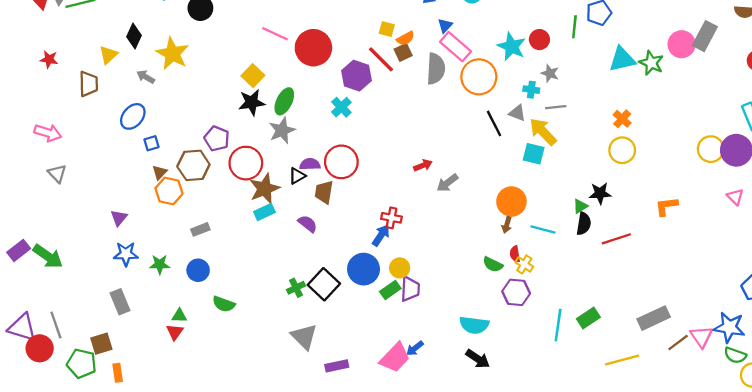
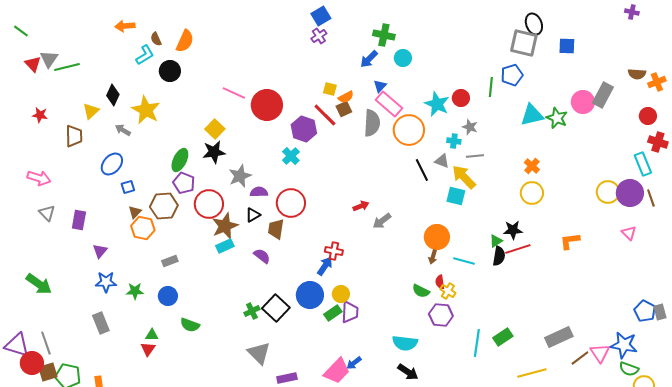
green ellipse: (284, 101) -> (180, 160), moved
purple semicircle: (310, 164) -> (259, 192), moved
red line: (616, 239) -> (518, 249), moved
purple rectangle: (19, 250) -> (79, 220), moved, turned -42
brown square: (101, 344) -> (48, 372), moved

